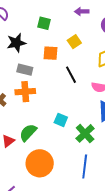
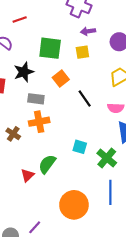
green square: (44, 23) -> (50, 48), size x1.6
yellow square: (74, 42) -> (82, 52), moved, turned 32
orange square: (51, 53) -> (61, 78), turned -35
orange circle: (40, 163) -> (74, 205), moved

